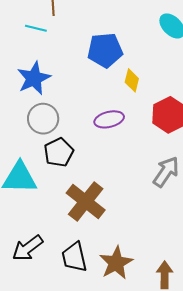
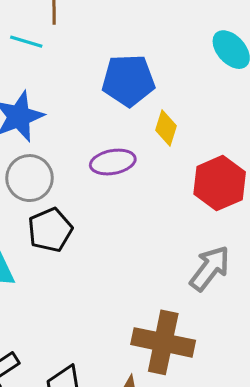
purple ellipse: (109, 119) -> (113, 162), moved
brown cross: (86, 201) -> (163, 342), moved, turned -30

